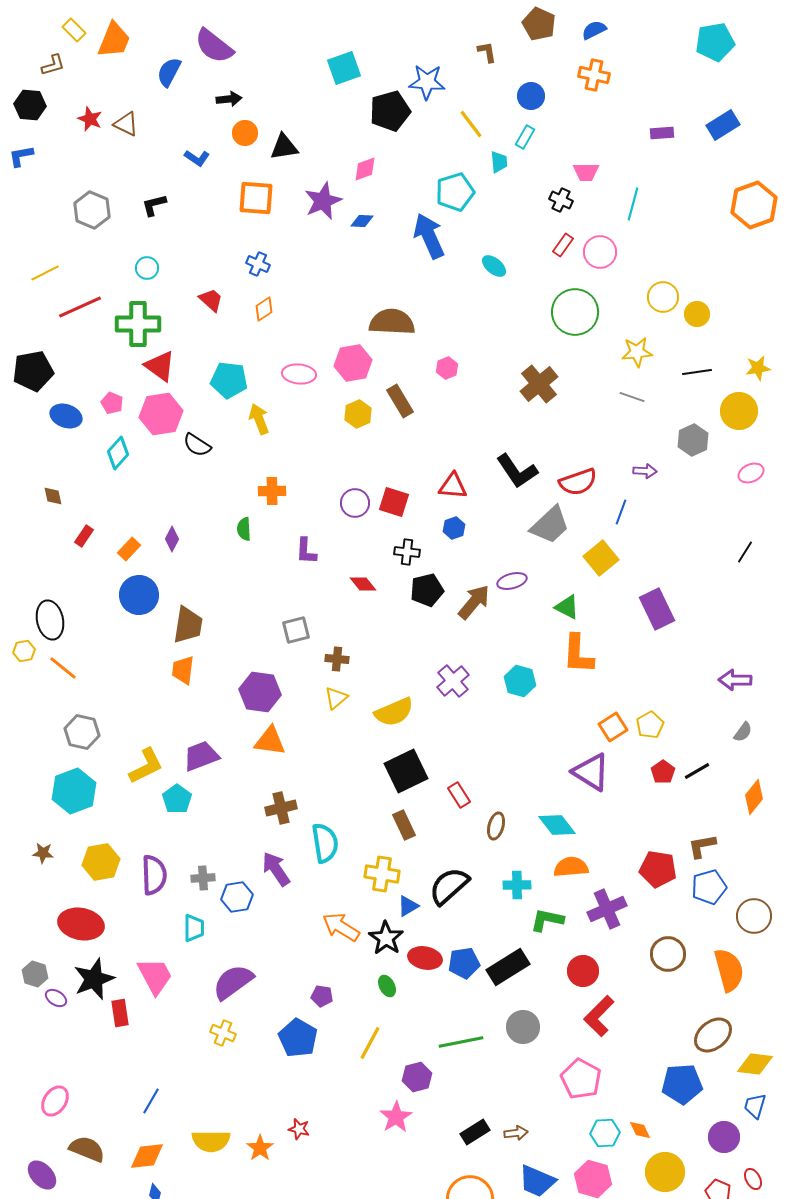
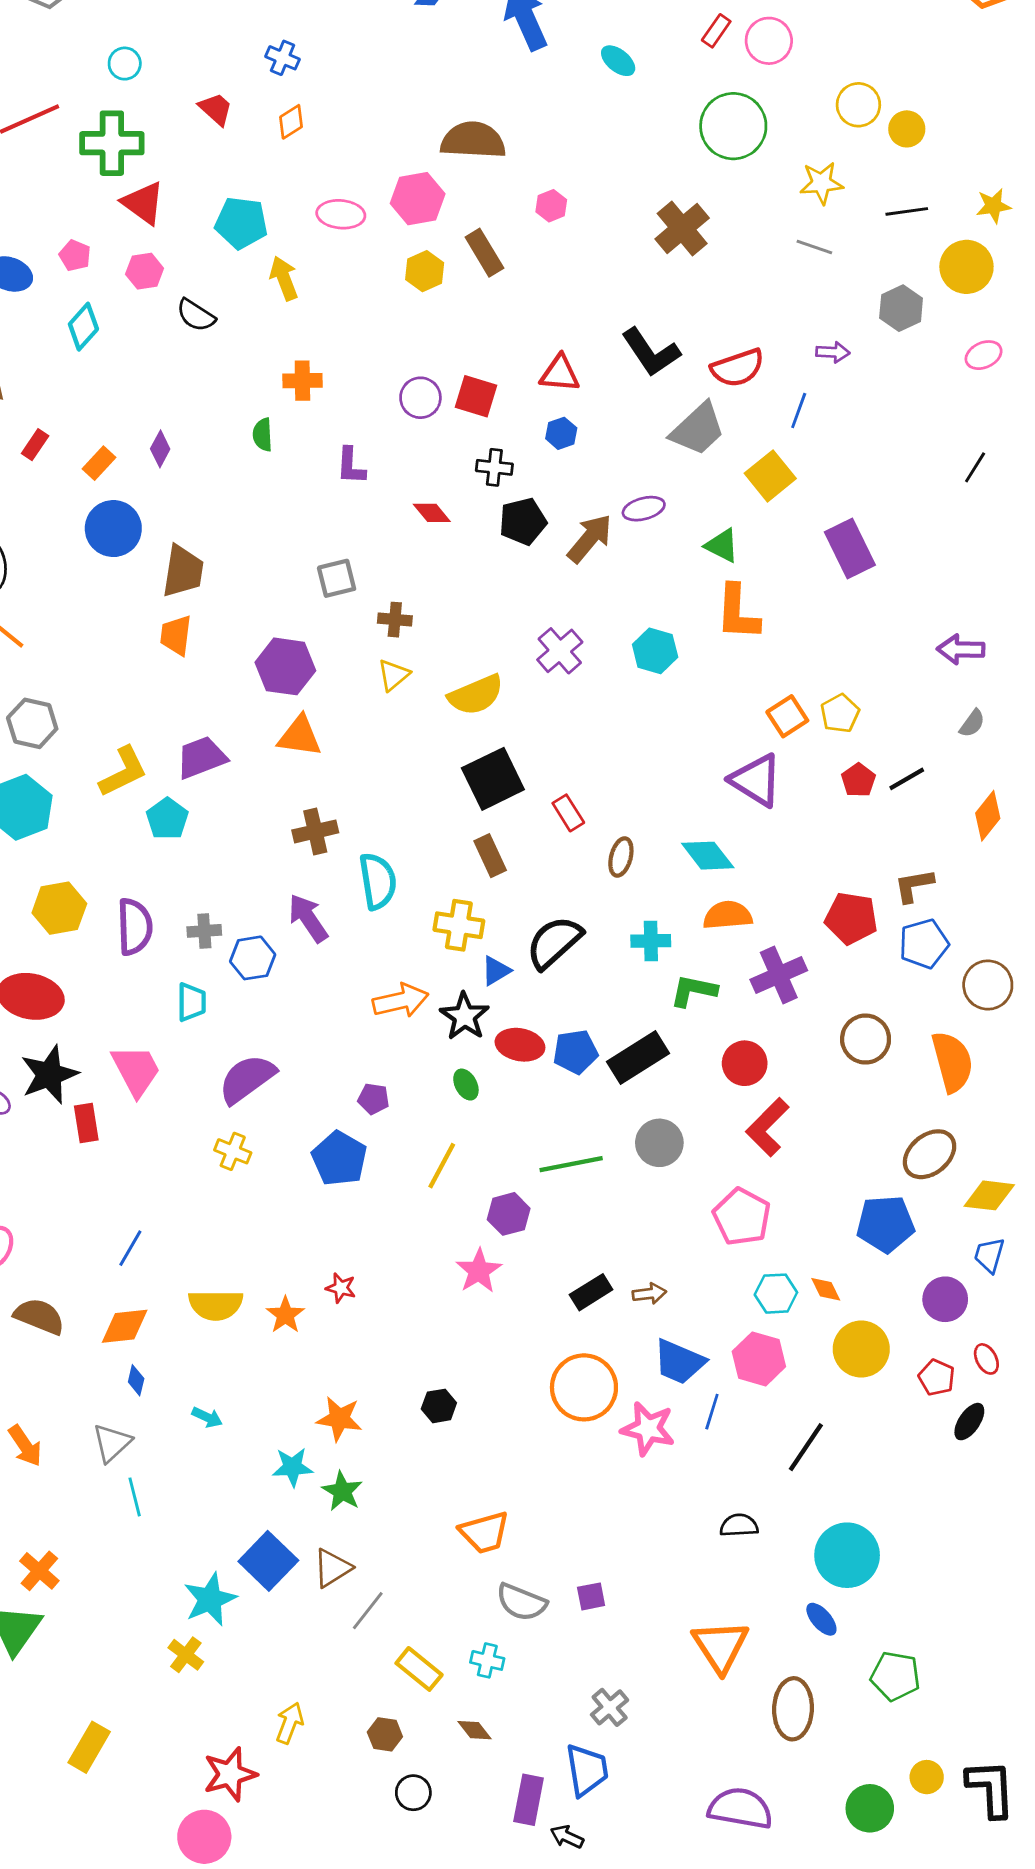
pink hexagon: (161, 414) -> (145, 271), size x0.6
orange arrow: (341, 927) -> (401, 1001), turned 135

